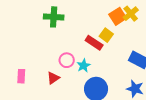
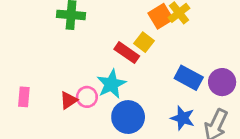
pink circle: (67, 60) -> (87, 97), moved
cyan star: (84, 66) -> (111, 84), size x1.5

